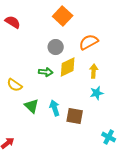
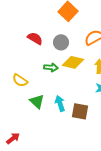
red semicircle: (13, 22) -> (35, 38), moved
yellow diamond: (68, 67) -> (73, 62), turned 40

